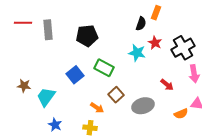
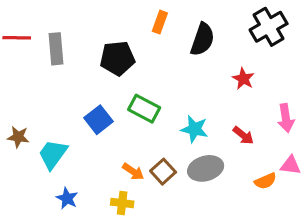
orange rectangle: (156, 13) -> (160, 22), moved
black semicircle: (141, 24) -> (202, 39), size x1.5
red star: (155, 43) -> (243, 79), moved
black cross: (183, 48) -> (269, 27), moved
cyan star: (137, 53) -> (195, 129), moved
brown square: (116, 95) -> (163, 172), moved

